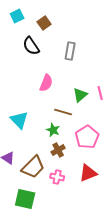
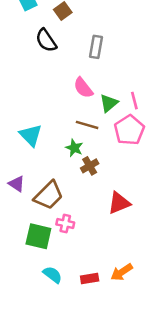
pink semicircle: (46, 83) -> (83, 88), moved, turned 120
pink pentagon: (87, 137) -> (129, 130), moved
brown cross: (58, 150) -> (90, 166), moved
pink cross: (57, 177) -> (65, 223), moved

